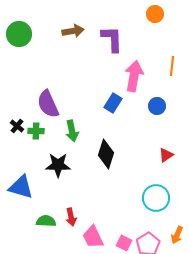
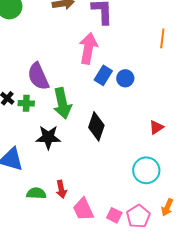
pink arrow: (134, 76) -> (88, 48), moved
blue circle: (157, 106) -> (125, 78), moved
green arrow: (72, 131) -> (62, 103), size x1.4

